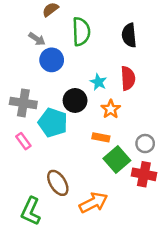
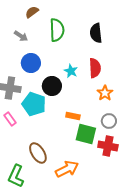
blue circle: (52, 60) -> (31, 63), moved
orange star: (111, 109) -> (105, 93), moved
green square: (117, 160) -> (86, 134), turned -35

